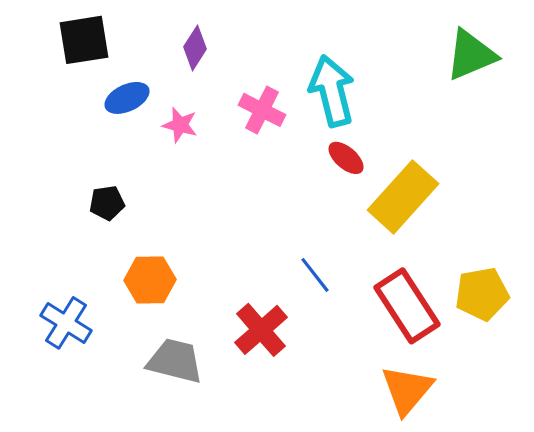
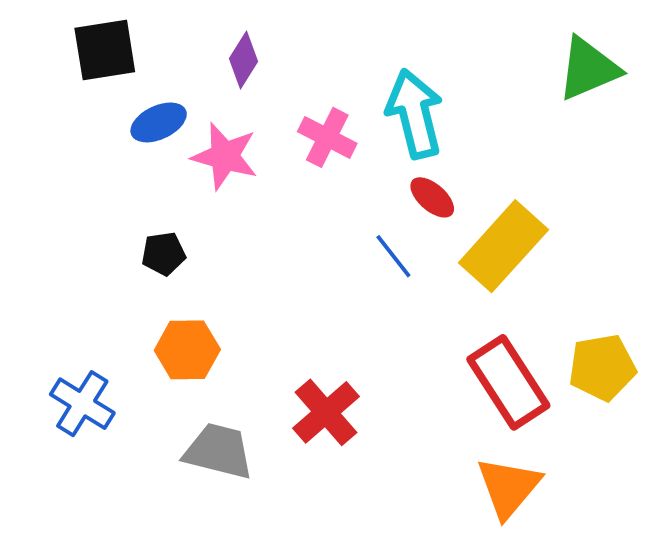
pink star: (180, 125) -> (225, 156), size x1.5
black pentagon: (107, 203) -> (164, 254), moved
blue line: (315, 275) -> (393, 256), moved

